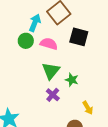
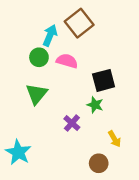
black square: (79, 37) -> (104, 80), moved, turned -30
green triangle: (51, 71) -> (37, 94), moved

